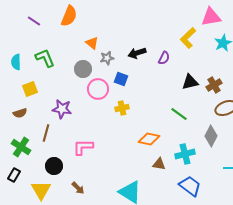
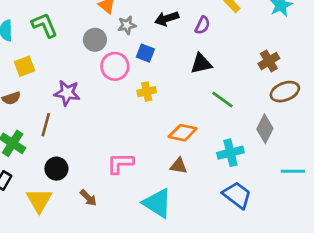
black triangle: (190, 82) -> (201, 64), moved
pink L-shape: (83, 147) -> (120, 163), moved
brown triangle: (159, 164) -> (179, 166), moved

